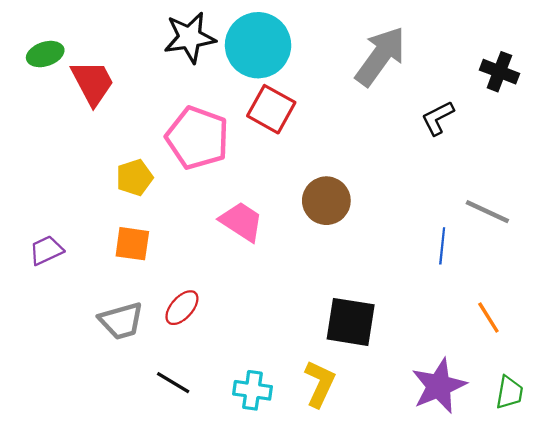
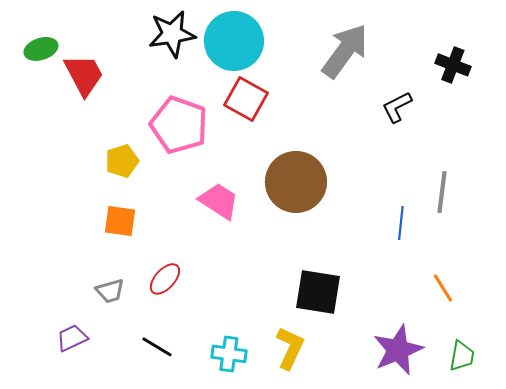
brown circle: (326, 201) -> (296, 182), size x1.4
gray line: (487, 212) -> (442, 192), turned 72
purple trapezoid: (46, 250) -> (72, 338), moved
gray trapezoid: (121, 321) -> (110, 291), size x0.7

